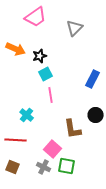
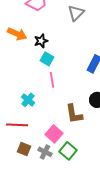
cyan square: (46, 74) -> (47, 59), turned -32
green square: (67, 166) -> (68, 151), turned 30
brown square: (13, 167) -> (24, 149), moved

